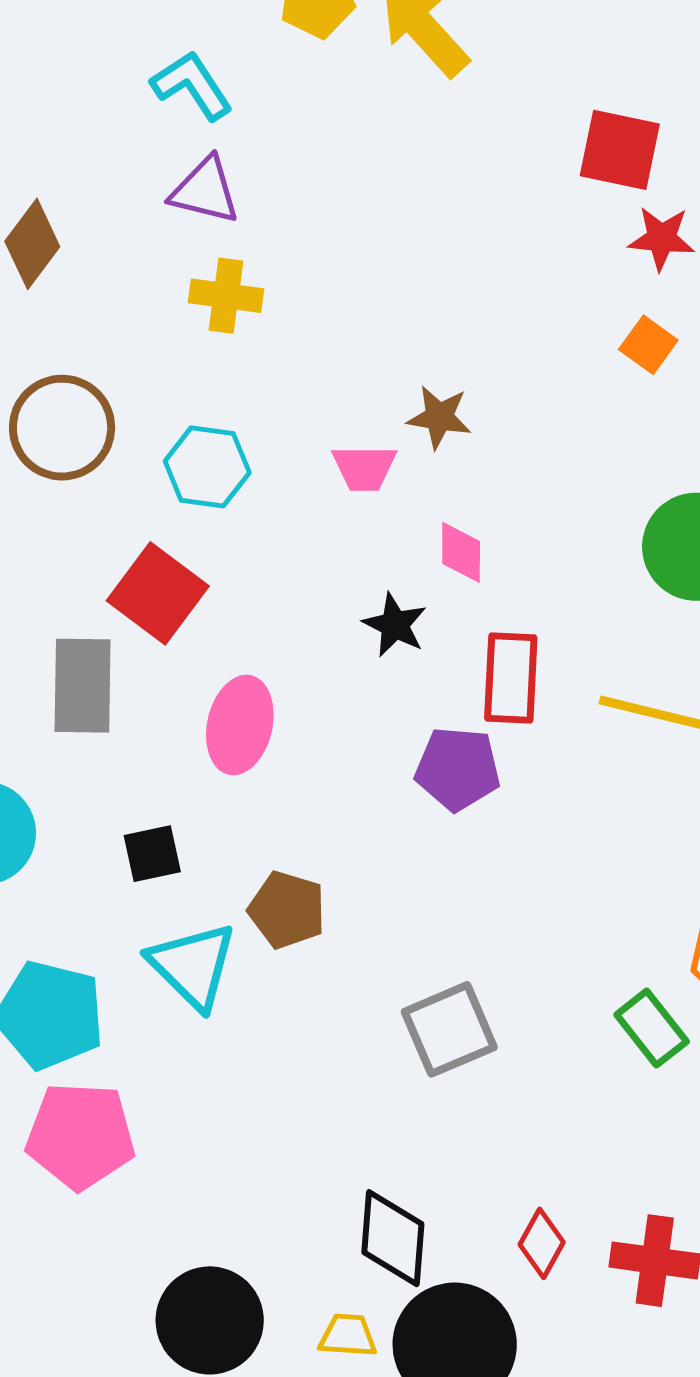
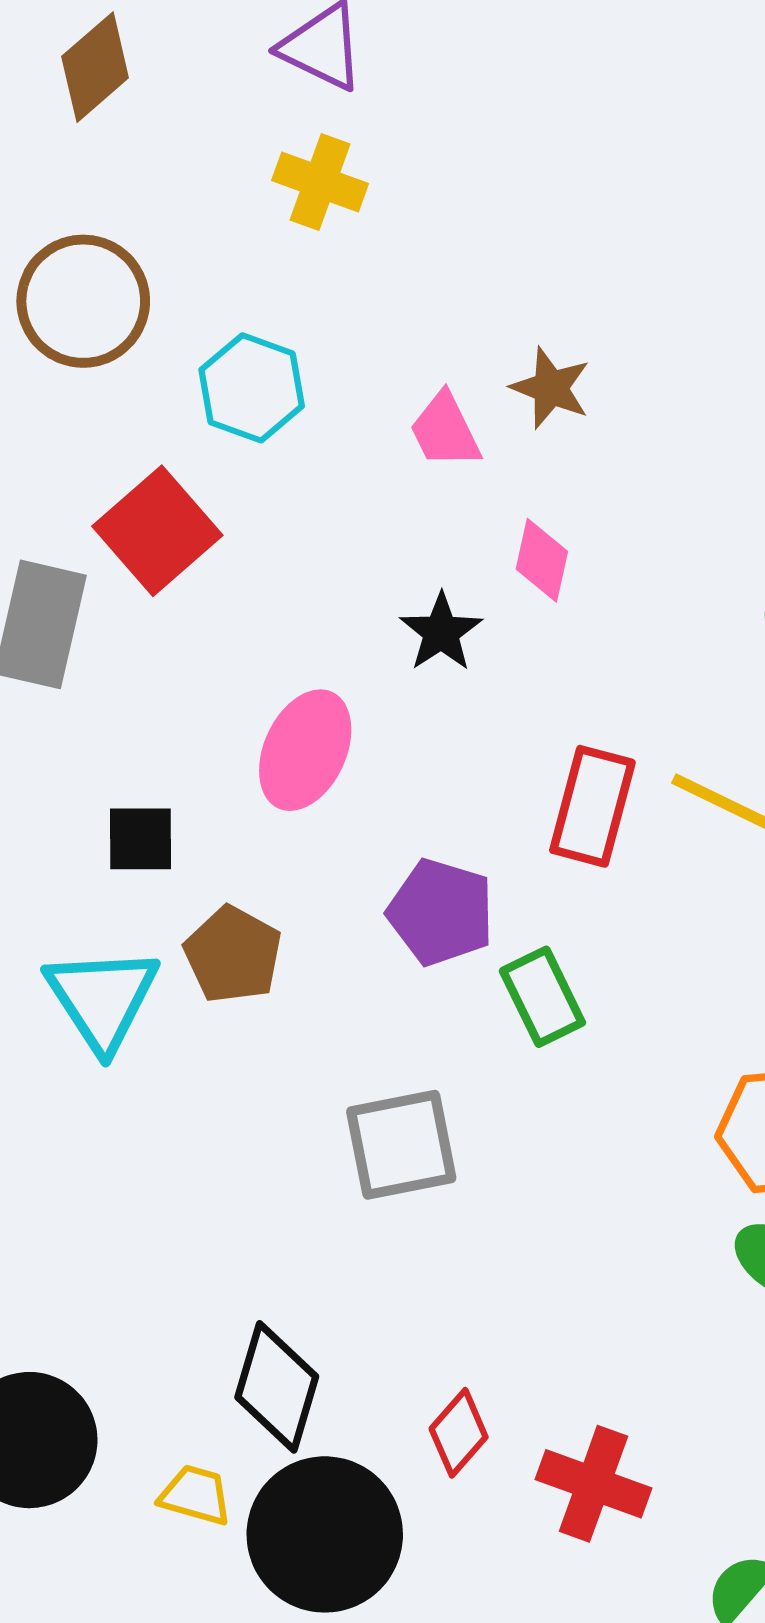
pink trapezoid: (364, 468) -> (445, 431), turned 52
red rectangle: (511, 678) -> (592, 806), moved
pink ellipse: (240, 725) -> (305, 750), moved
purple pentagon: (458, 769) -> (441, 912), moved
black square: (152, 854) -> (140, 839), moved
green rectangle: (652, 1028) -> (542, 997), moved

